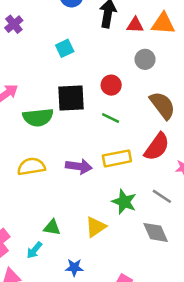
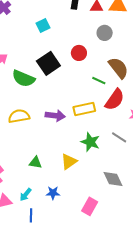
black square: (71, 98) -> (48, 63), turned -30
green semicircle: (38, 117) -> (23, 78), turned 30
green line: (111, 118) -> (99, 81), moved
gray diamond: (156, 232) -> (113, 179), moved
cyan arrow: (34, 250) -> (26, 195), moved

